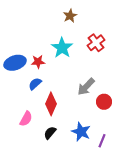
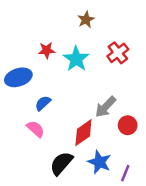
red star: (38, 62) -> (47, 50), moved
red diamond: (51, 104) -> (83, 133), moved, turned 30
pink semicircle: (26, 119) -> (36, 129), moved, turned -77
black semicircle: (50, 133) -> (61, 163), size x1.5

